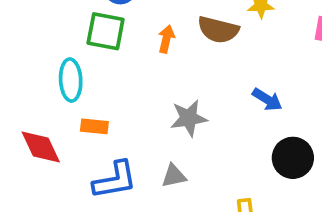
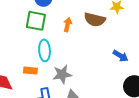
cyan ellipse: (71, 80) -> (45, 50), moved
gray star: (189, 118) -> (62, 74), moved

